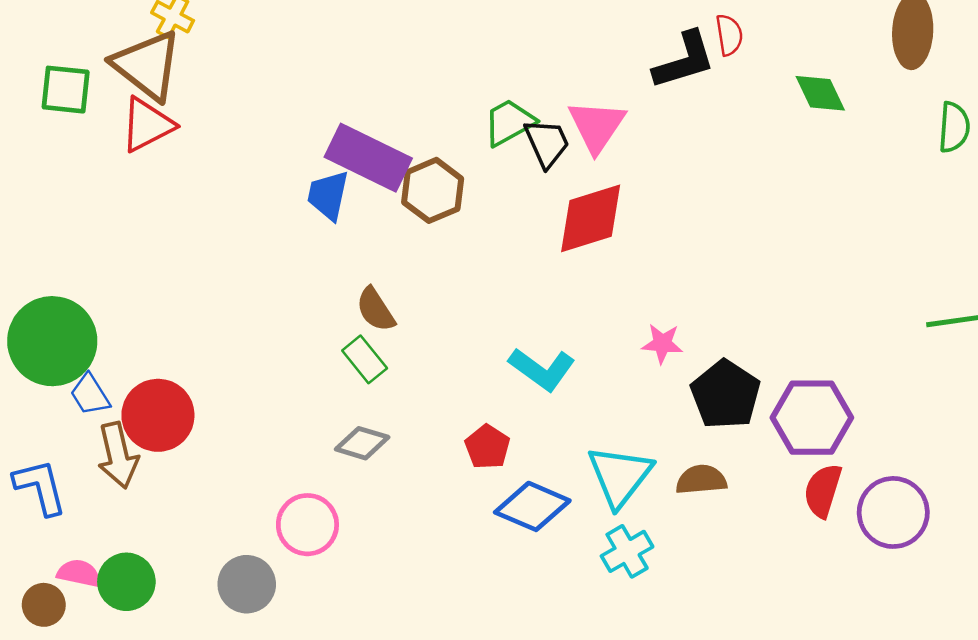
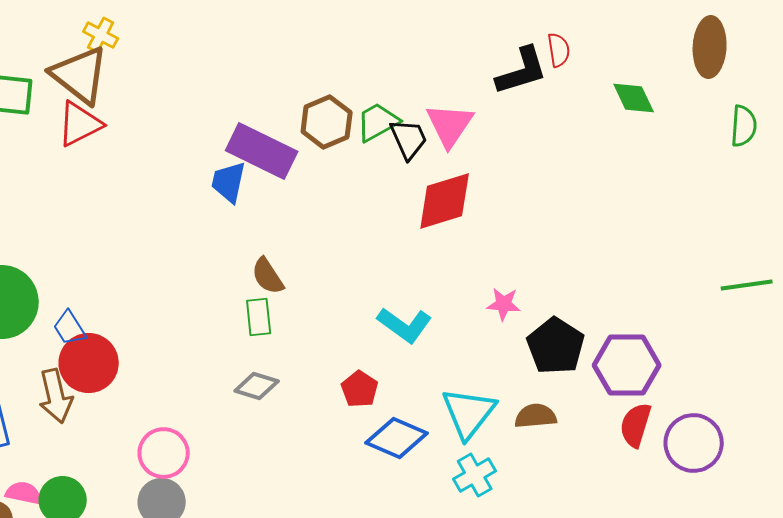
brown hexagon: (433, 190) -> (327, 122), moved
green rectangle: (365, 359) -> (259, 317), turned 33
blue trapezoid: (90, 395) -> (70, 328), moved
pink circle: (307, 525) -> (164, 453), moved

